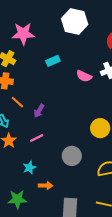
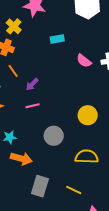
pink line: (37, 138) -> (32, 106), moved
orange arrow: (46, 186) -> (21, 159), size x1.5

